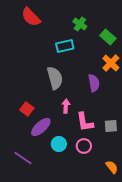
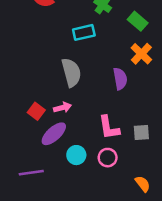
pink arrow: (66, 106) -> (63, 107), moved, turned 72
purple line: (23, 158) -> (31, 173), turned -42

